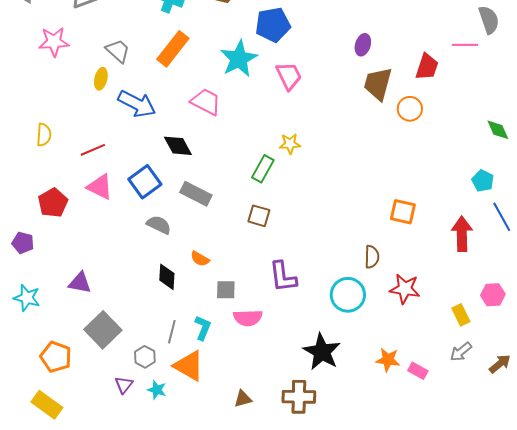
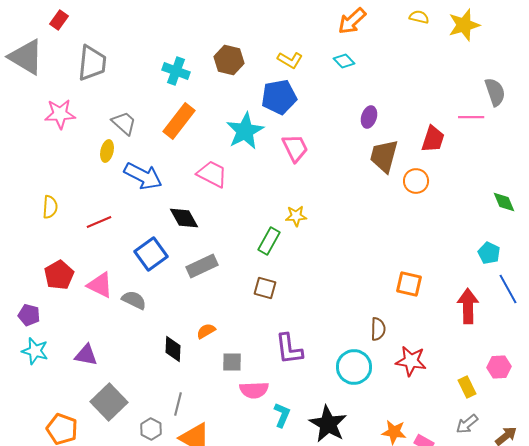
pink triangle: (100, 187) -> (100, 285), moved
gray rectangle: (196, 194) -> (202, 266), turned -52
gray semicircle: (159, 225) -> (134, 300), moved
orange semicircle: (200, 259) -> (206, 331), turned 120
cyan star: (27, 298) -> (35, 351), moved
cyan L-shape: (203, 328) -> (282, 415), moved

